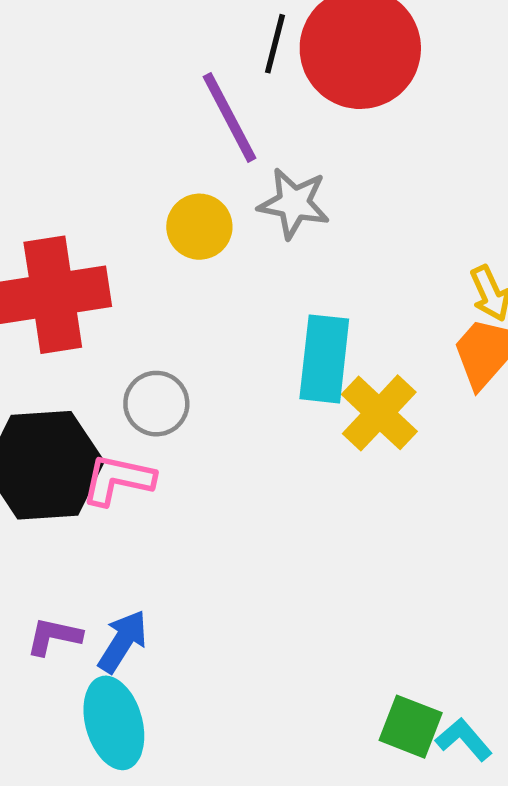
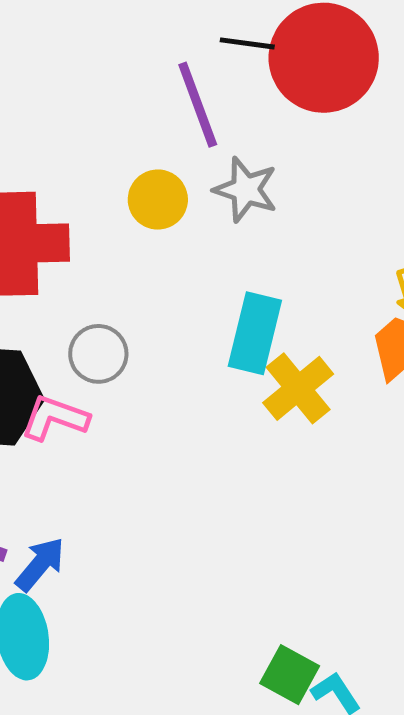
black line: (275, 44) -> (247, 43), turned 76

